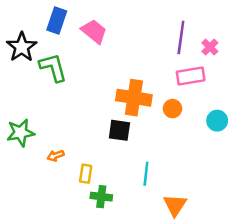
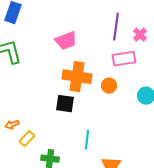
pink trapezoid: (94, 31) -> (66, 41), moved, turned 120
yellow rectangle: (86, 174) -> (27, 139), moved, turned 35

